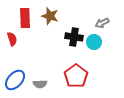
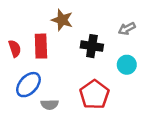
red rectangle: (25, 18) -> (41, 46), moved
cyan circle: (94, 42) -> (127, 65), moved
blue ellipse: (15, 80) -> (28, 85), moved

